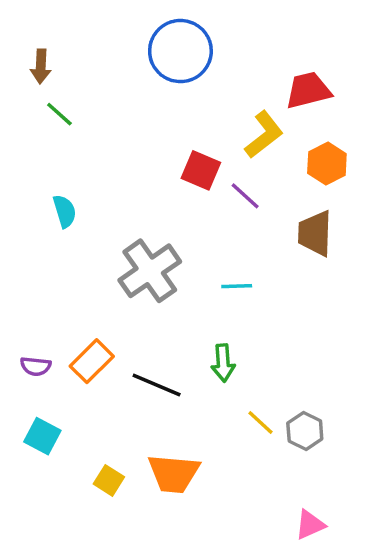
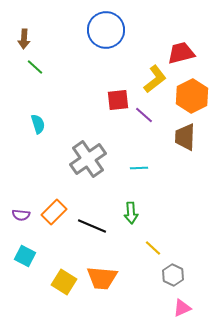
orange hexagon: (327, 163) -> (192, 96), size x1.4
red square: (201, 170) -> (118, 100), turned -30
gray hexagon: (305, 431) -> (173, 275), moved
yellow square: (109, 480) -> (64, 282), size x1.4

